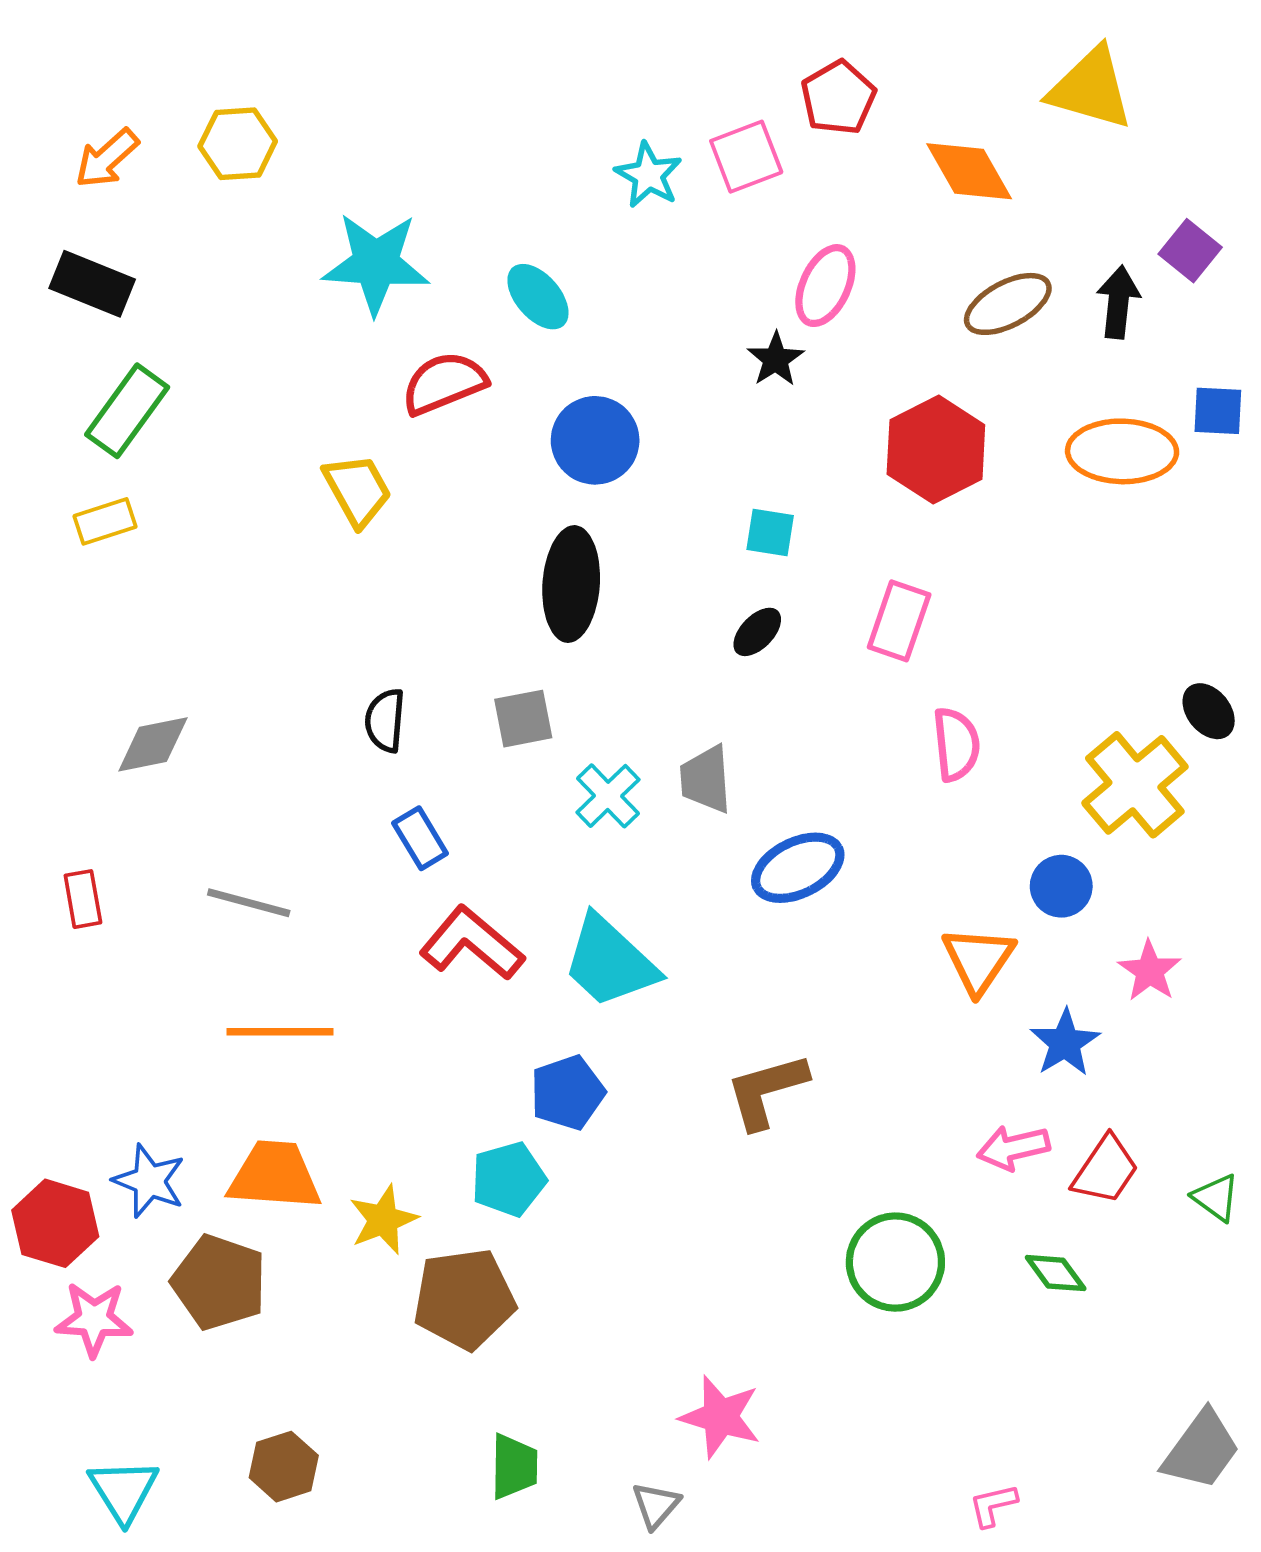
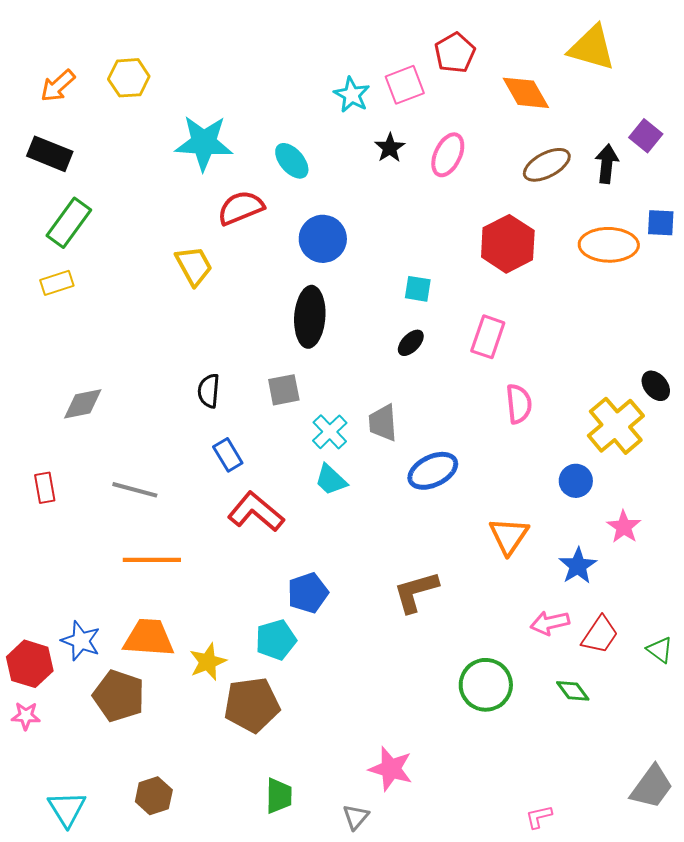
black star: (776, 359) -> (390, 148), moved
orange triangle: (978, 960) -> (509, 536), moved
cyan trapezoid: (610, 962) -> (331, 480), moved, size x0.6
pink star: (94, 1319) -> (26, 716), moved, size x0.7

